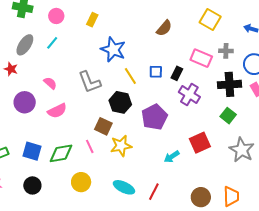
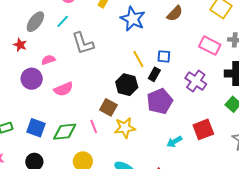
blue star: (113, 49) -> (133, 19), moved
black rectangle: (177, 73) -> (154, 74), moved
gray L-shape: (90, 82) -> (83, 43), moved
pink semicircle: (50, 83) -> (48, 60), moved, turned -64

